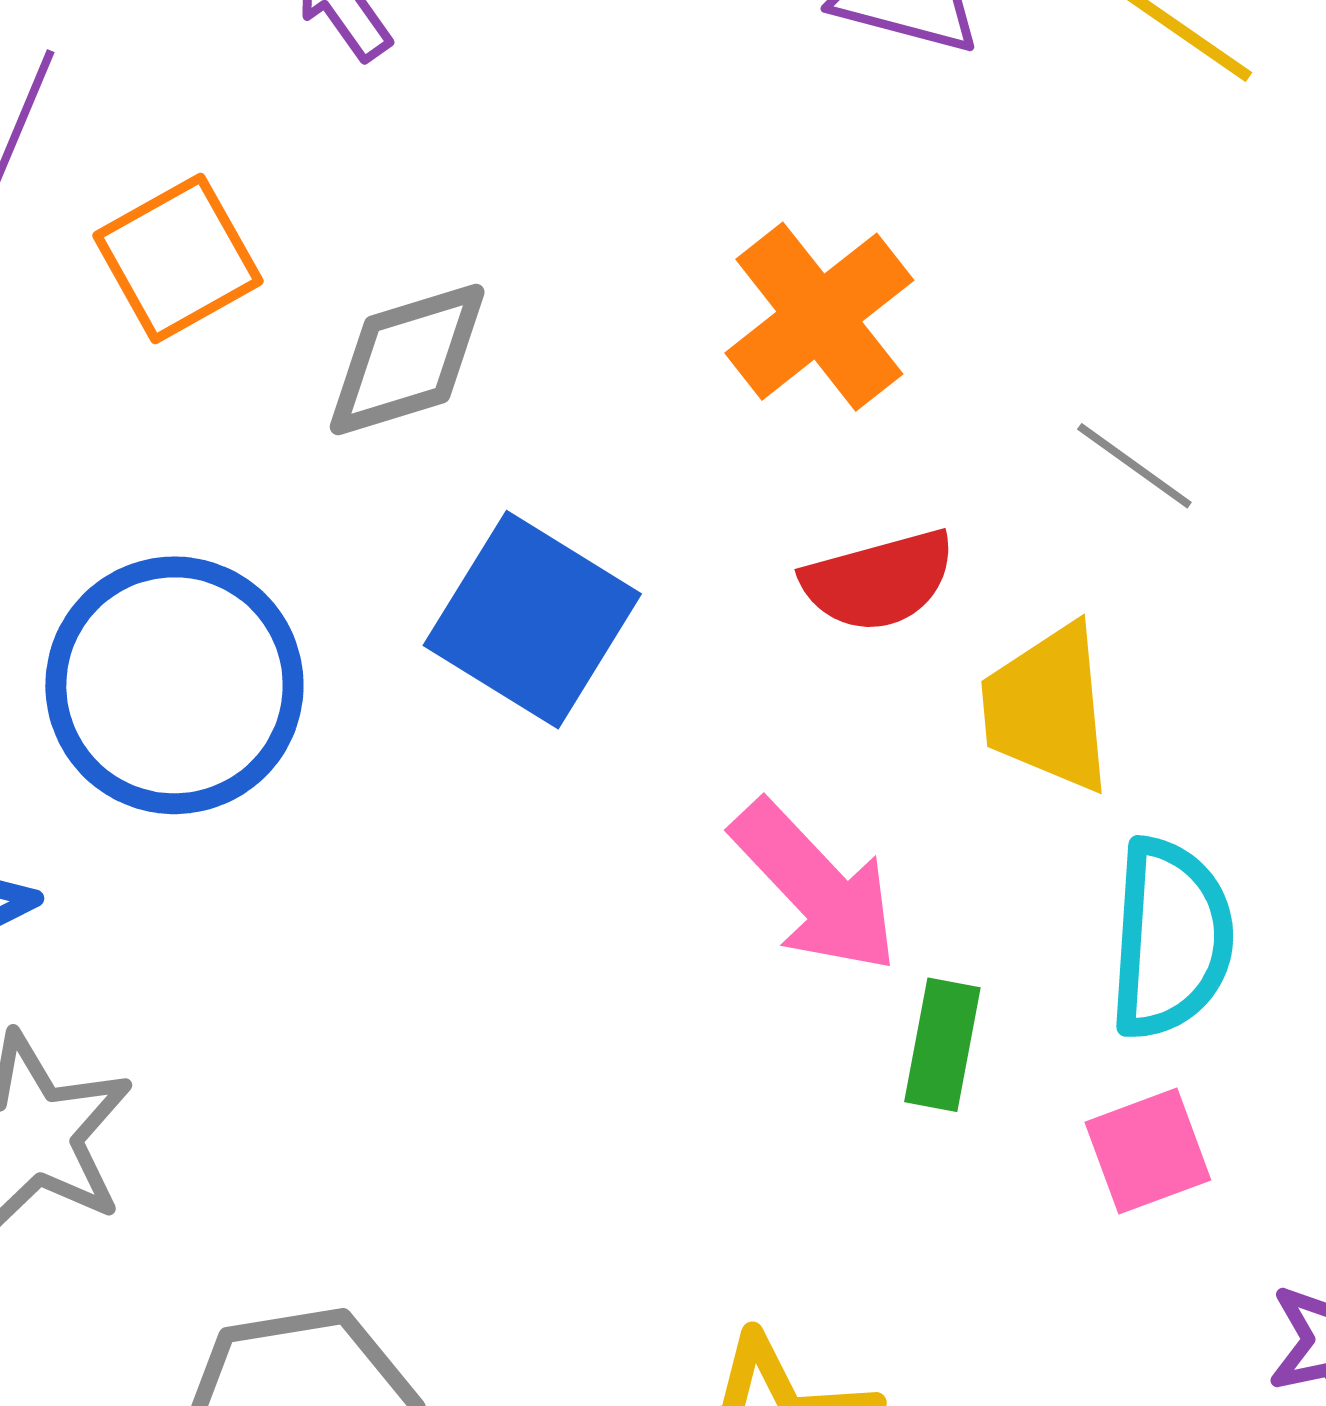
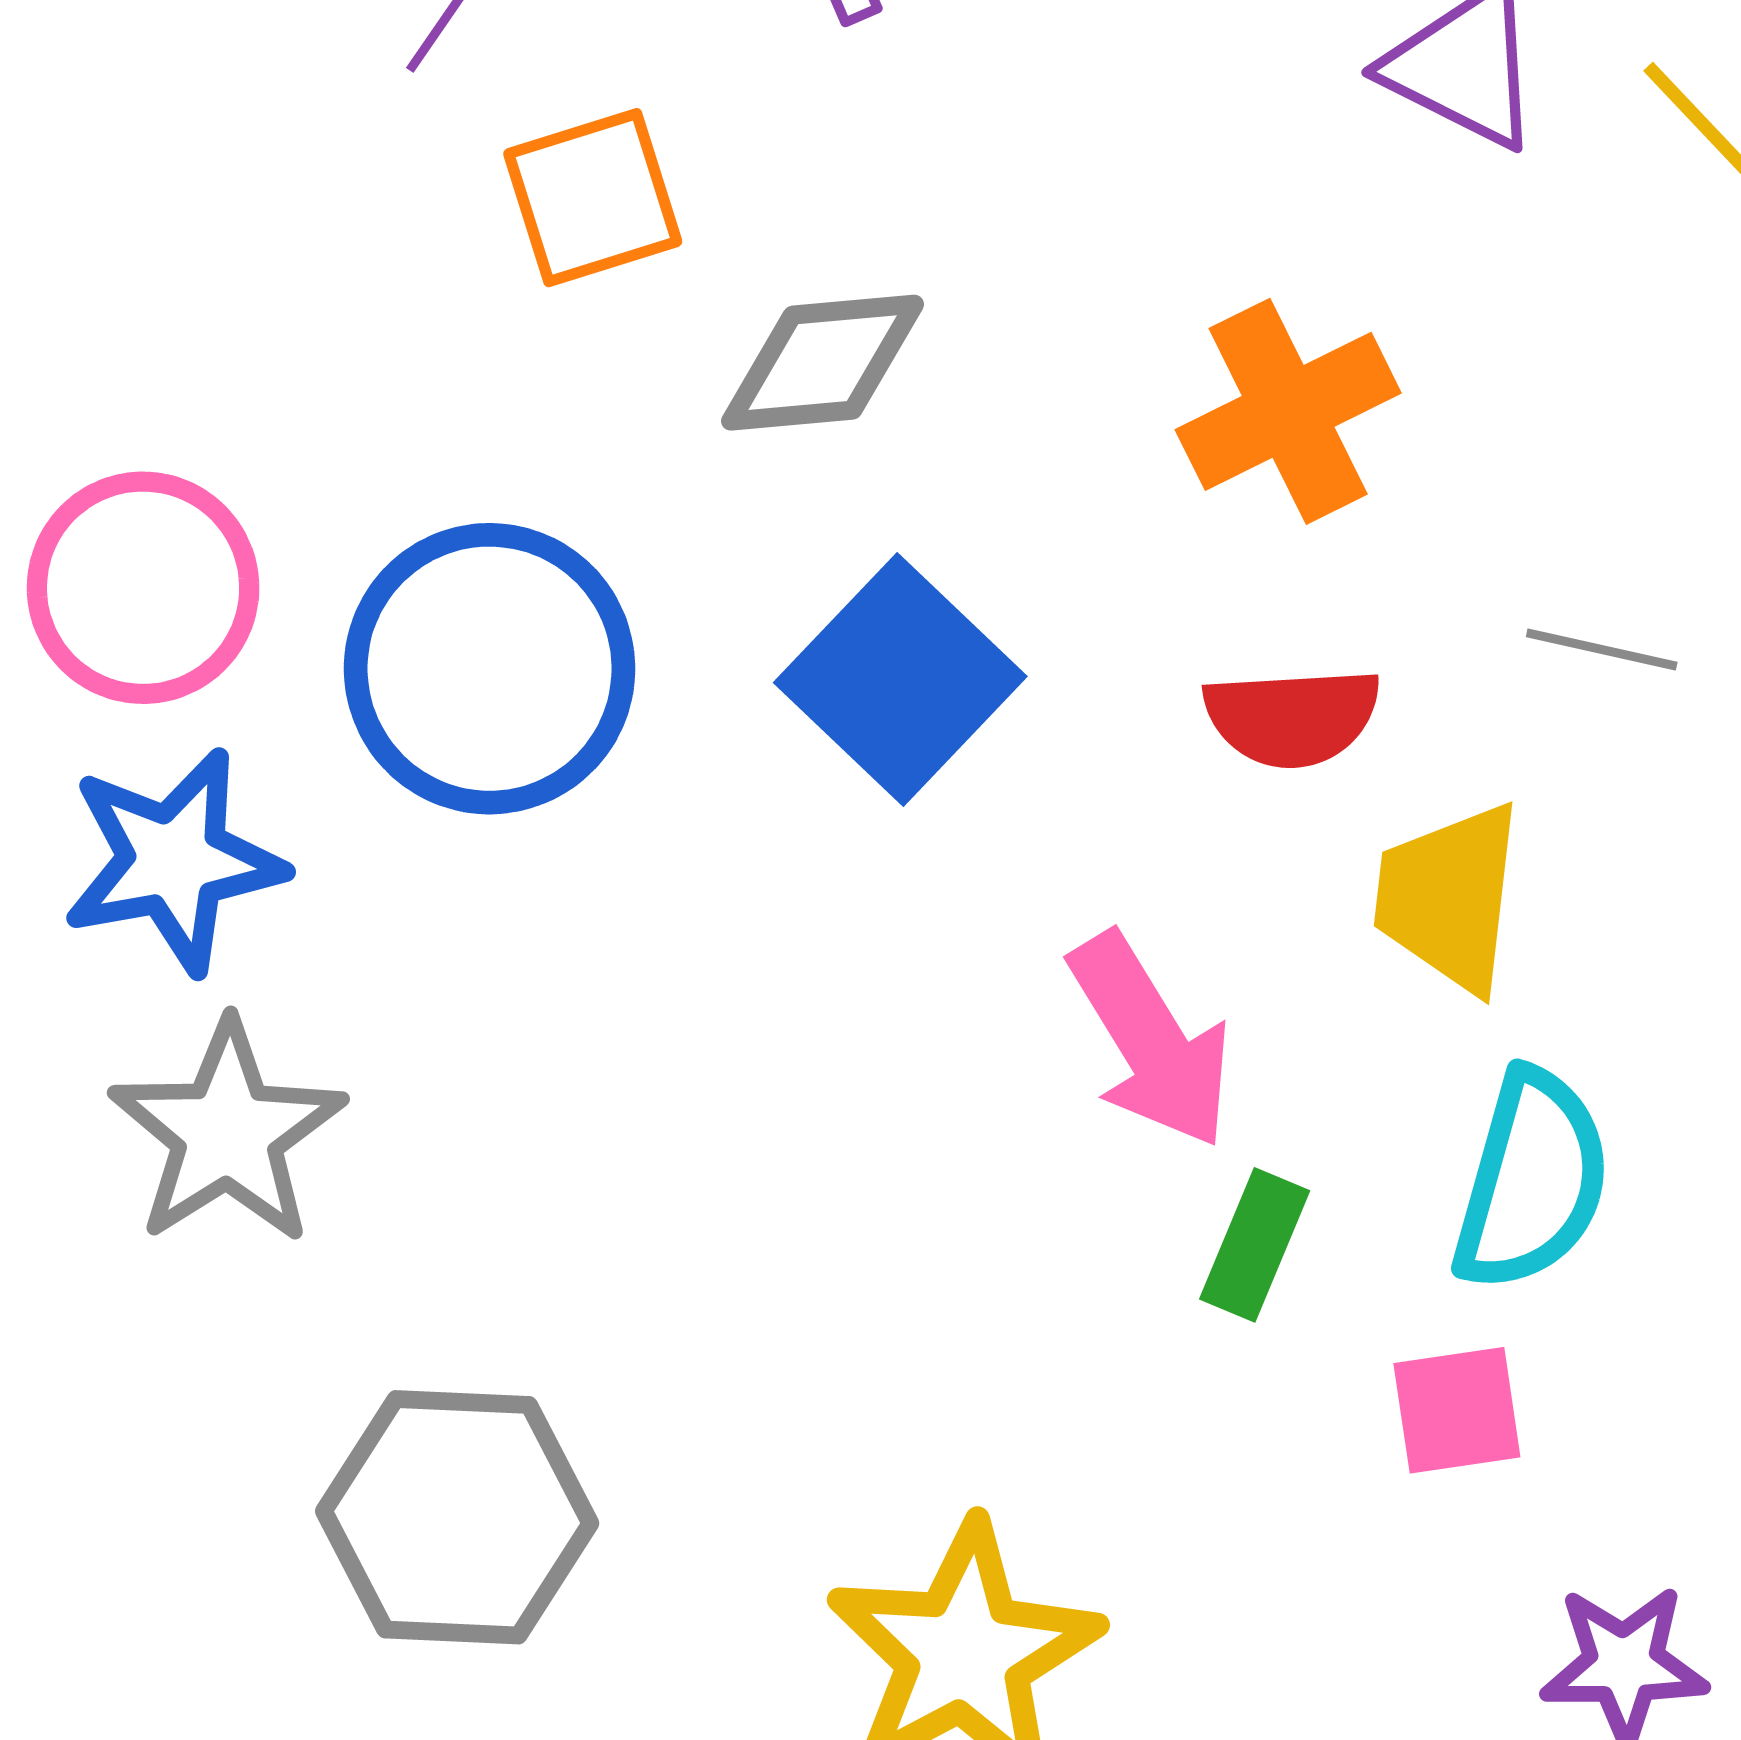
gray line: (1134, 466) -> (1602, 650), turned -35

